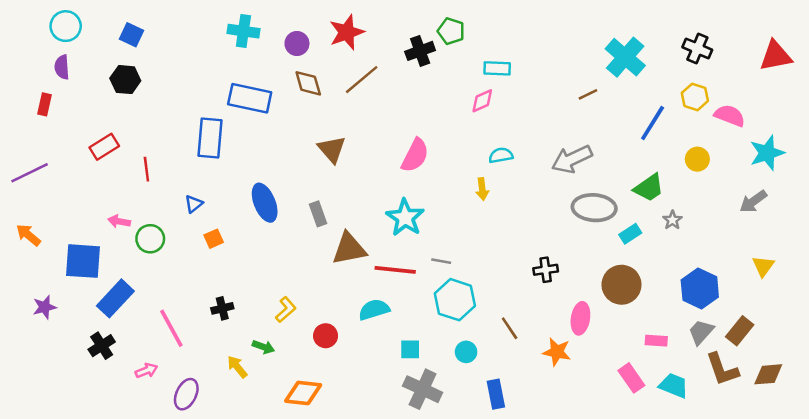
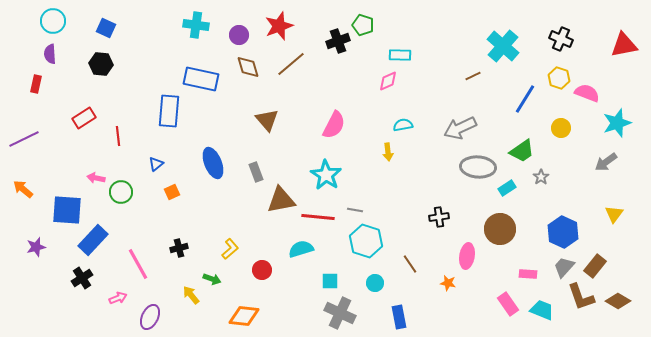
orange star: (557, 352) -> (448, 283), size x0.7
brown diamond: (768, 374) -> (618, 301), turned 35

